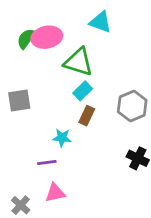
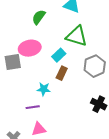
pink ellipse: (47, 37) -> (30, 48), moved
green semicircle: (26, 39) -> (39, 17), moved
green triangle: (78, 62) -> (77, 36), moved

